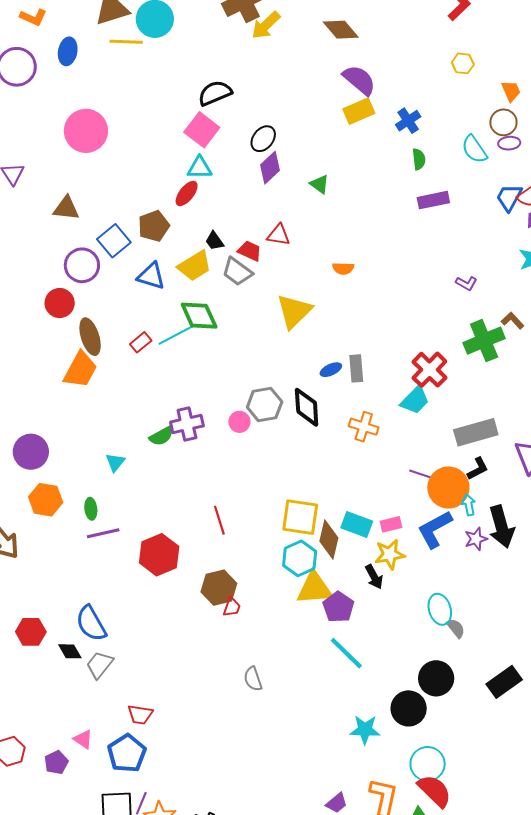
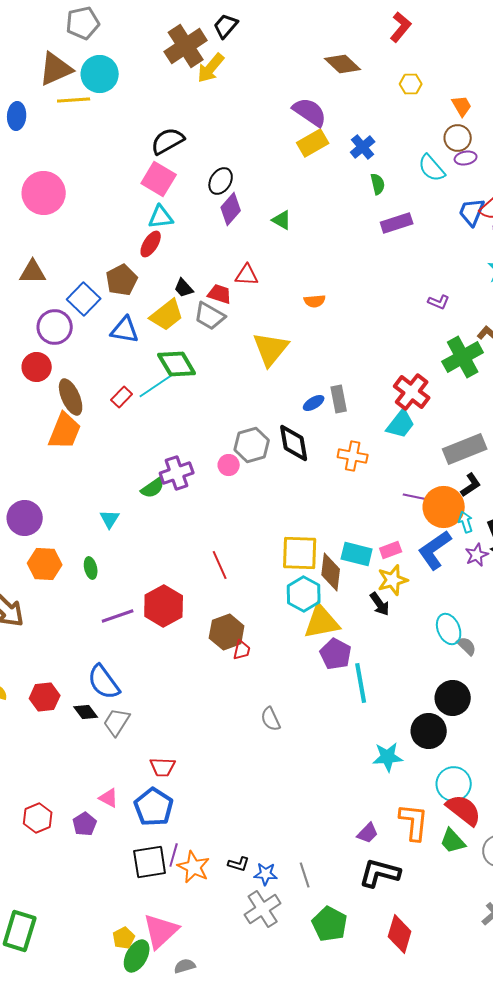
brown diamond: (341, 30) -> (343, 64), moved
purple line: (103, 533) -> (118, 616), moved
purple pentagon: (338, 607) -> (336, 654), moved
cyan line: (346, 653) -> (361, 683), turned 42

